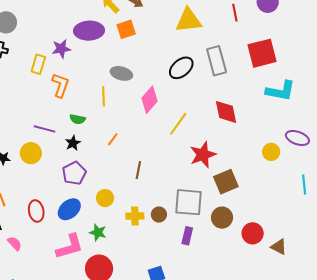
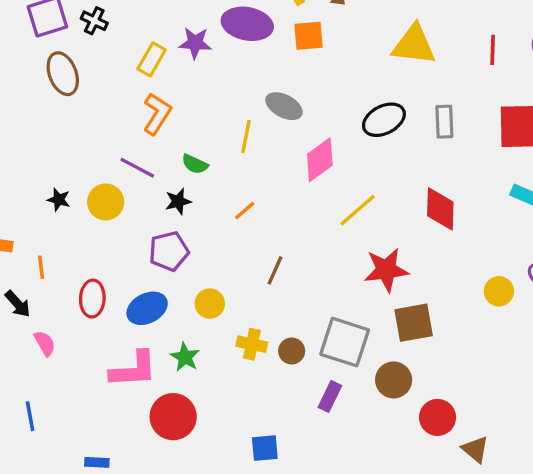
gray rectangle: (217, 61) -> (444, 122), size x0.7
orange L-shape: (60, 85) -> (157, 114), moved

